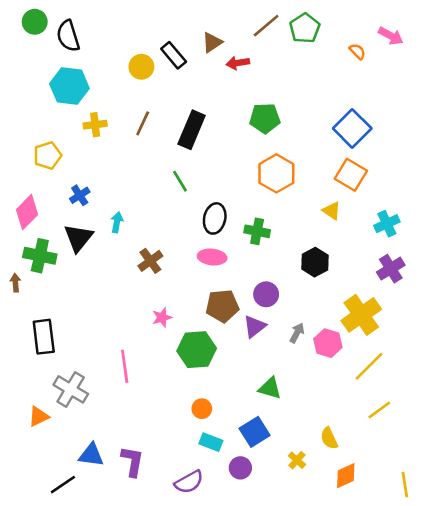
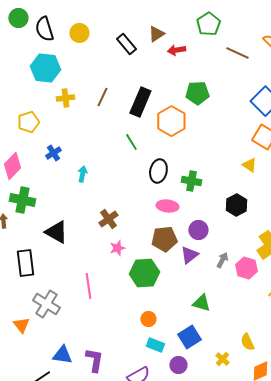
brown line: (266, 26) -> (237, 53), moved, turned 65
green pentagon: (305, 28) -> (208, 24), moved
yellow circle: (141, 67) -> (79, 33), moved
orange hexagon: (276, 173) -> (171, 121), moved
black triangle: (78, 238) -> (56, 232), moved, turned -40
pink ellipse: (212, 257) -> (167, 206), moved
brown cross: (150, 261) -> (108, 219), moved
orange triangle: (39, 416) -> (21, 325), turned -42

